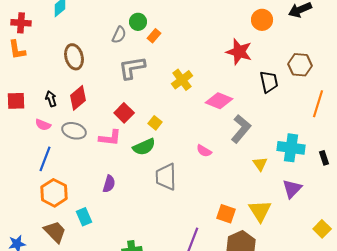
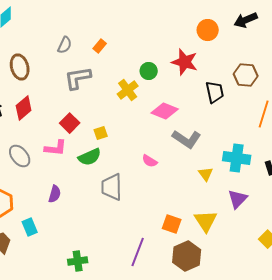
green circle: (138, 22) -> (149, 71), moved
yellow square: (155, 123) -> (101, 133), turned 32
gray L-shape: (241, 129) -> (187, 139), turned 84
gray ellipse: (74, 131) -> (20, 156), moved, turned 35

